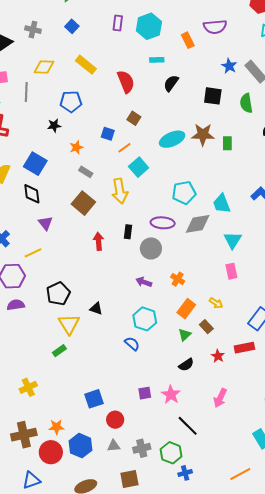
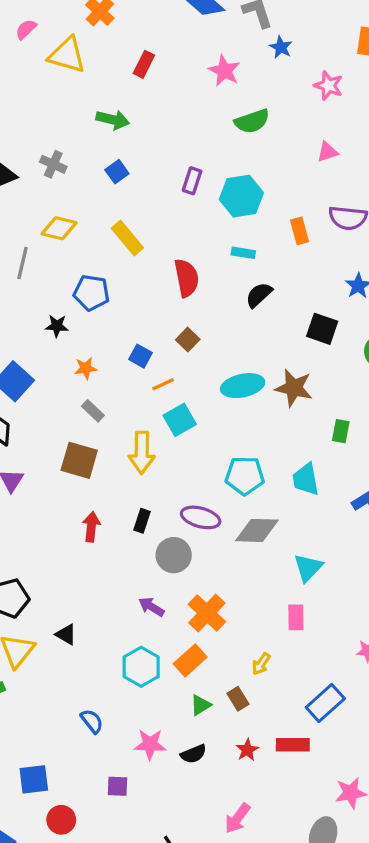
green rectangle: (227, 143) -> (341, 431), moved
brown square: (83, 203) -> (79, 460), turned -35
cyan trapezoid: (222, 204) -> (306, 479), moved
orange cross: (178, 279) -> (207, 613), size x1.6
yellow arrow: (216, 303) -> (261, 664), turned 80
orange rectangle: (186, 309) -> (190, 660), moved
blue semicircle: (132, 344) -> (92, 721), moved
pink star: (171, 395) -> (150, 744), moved, turned 30

